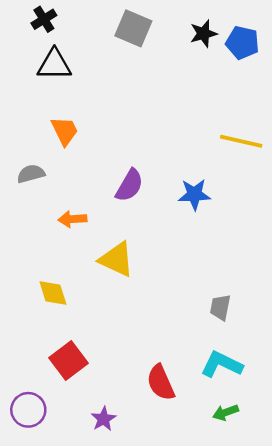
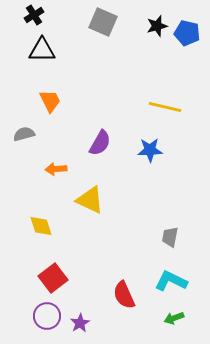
yellow line: (241, 141) -> (165, 107), moved
purple circle: (28, 410) -> (47, 316), moved

